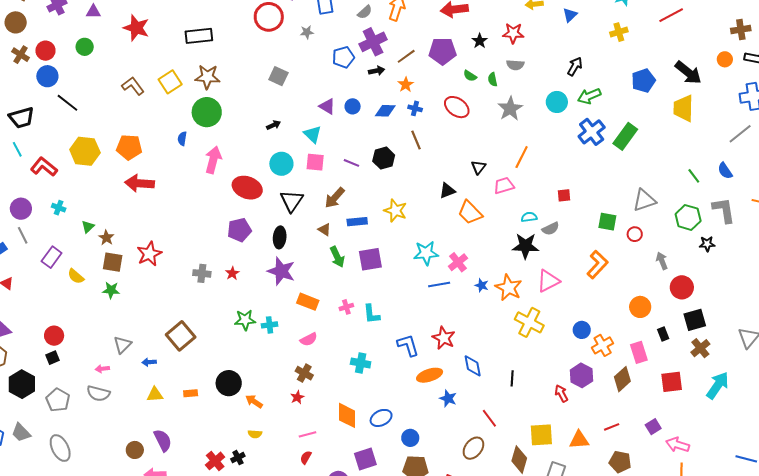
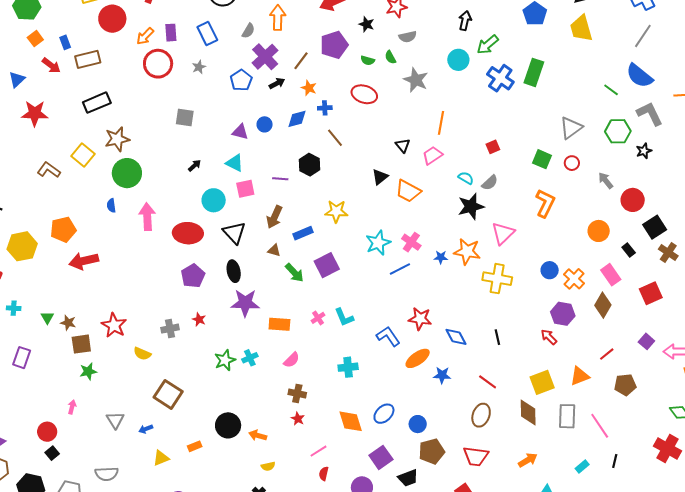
blue semicircle: (725, 171) -> (639, 76), size x1.6
cyan semicircle: (529, 217) -> (466, 178), turned 56
green square: (607, 222) -> (542, 159), turned 30
yellow semicircle: (76, 276) -> (142, 354), moved
pink arrow: (102, 369) -> (72, 407), moved, turned 128

